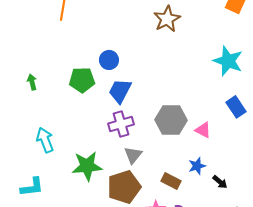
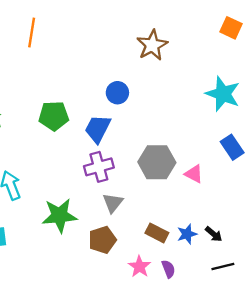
blue circle: (109, 60) -> (117, 93), moved
blue star: (197, 166) -> (187, 234), moved
brown pentagon: (124, 187) -> (102, 240), size x0.7

